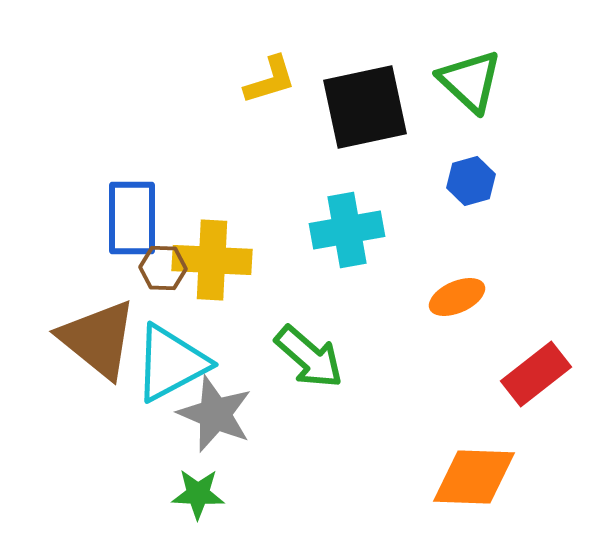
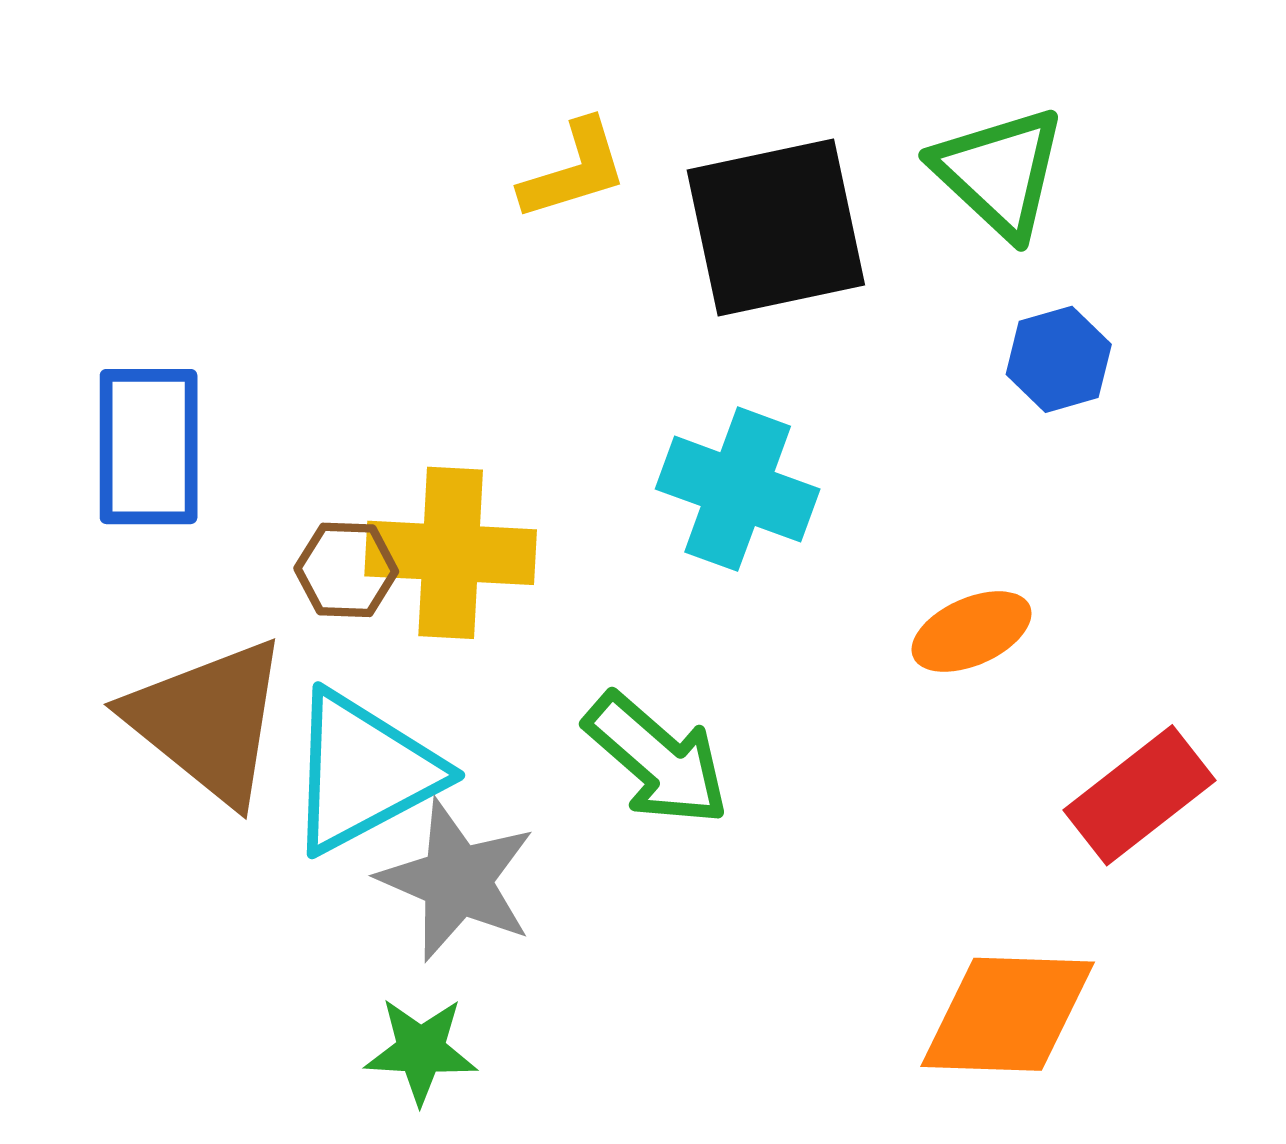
blue hexagon: (471, 181) -> (1059, 359), moved
blue rectangle: (132, 218) -> (149, 447), moved
cyan cross: (347, 230) -> (738, 489), turned 30

